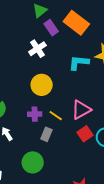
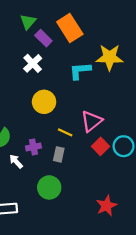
orange rectangle: (76, 23) -> (70, 28), turned 30
purple cross: (35, 114) -> (33, 147), moved

